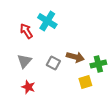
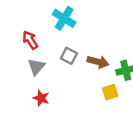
red arrow: (26, 31) -> (30, 40), moved
gray square: (53, 63) -> (69, 56), moved

